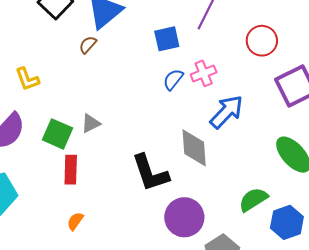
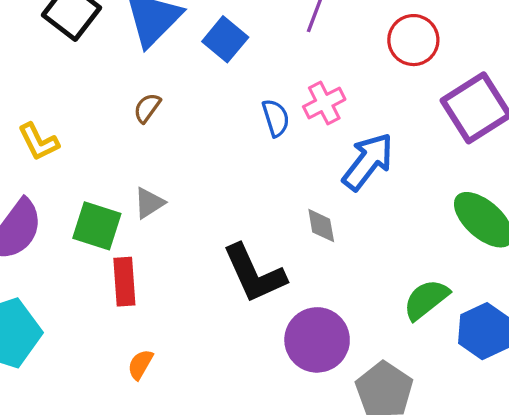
blue square: (167, 39) -> (225, 39), moved, turned -32
brown semicircle: (88, 45) -> (147, 108), moved
blue semicircle: (173, 79) -> (276, 118), turned 130
gray diamond: (194, 148) -> (321, 226), size x0.6

